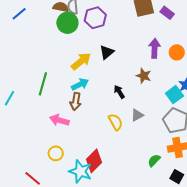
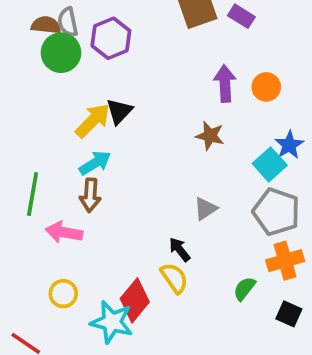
black triangle: (107, 52) -> (119, 111), moved
green line: (43, 84) -> (33, 194), moved
black arrow: (119, 92) -> (180, 249), moved
yellow semicircle: (115, 122) -> (174, 278), moved

